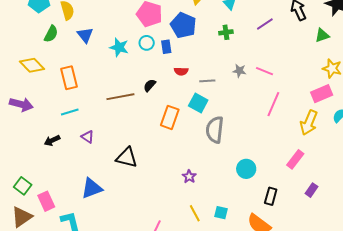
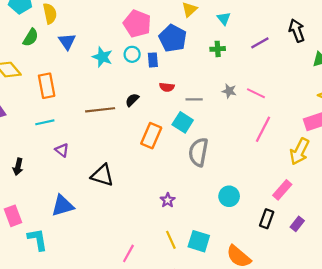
black arrow: (52, 140) -> (18, 167), moved, turned -56
black rectangle: (271, 196) -> (267, 219), moved
cyan square: (221, 213) -> (199, 241), size x1.5

